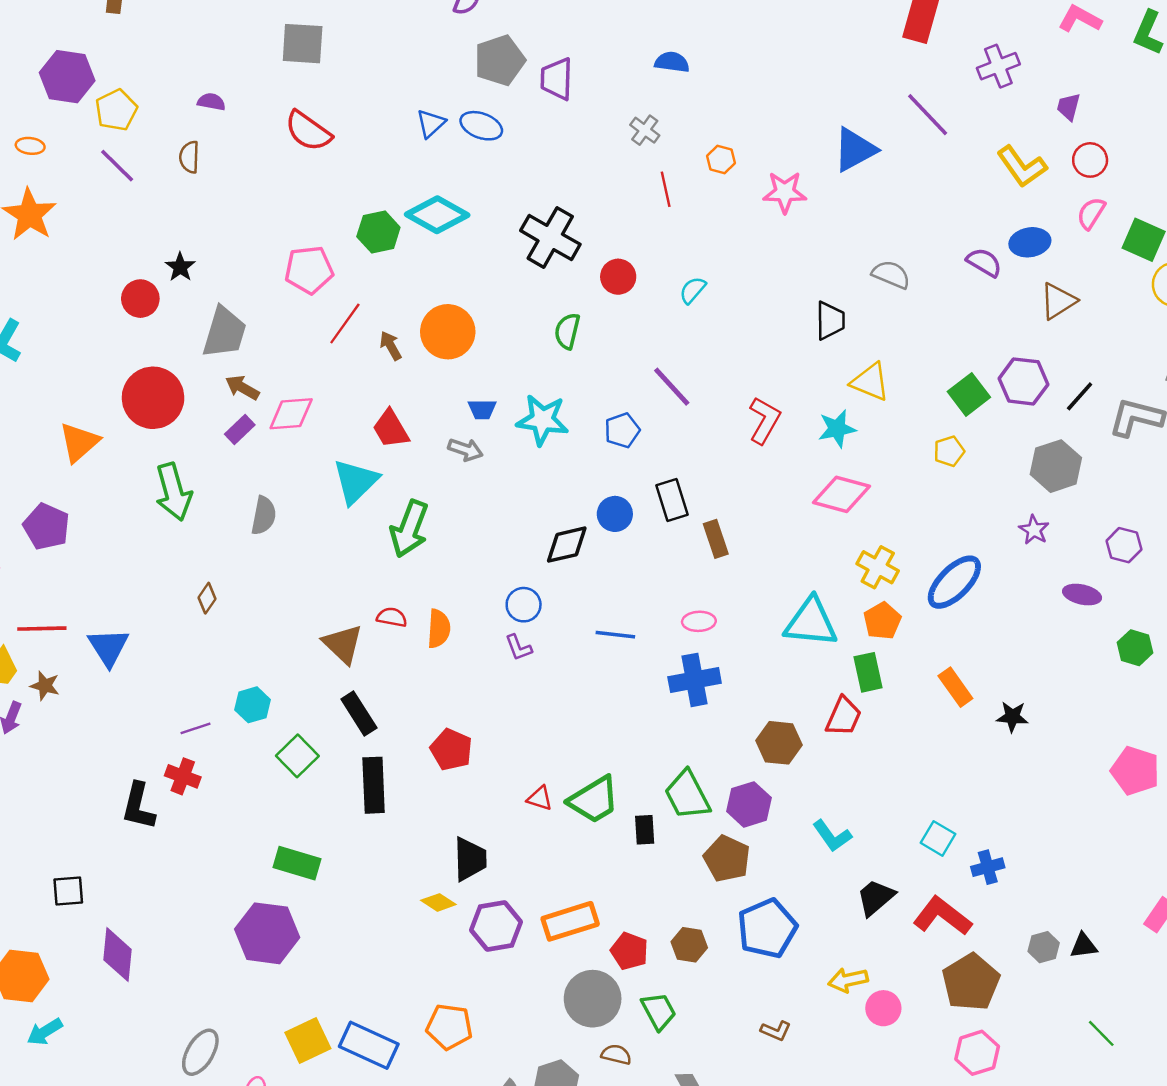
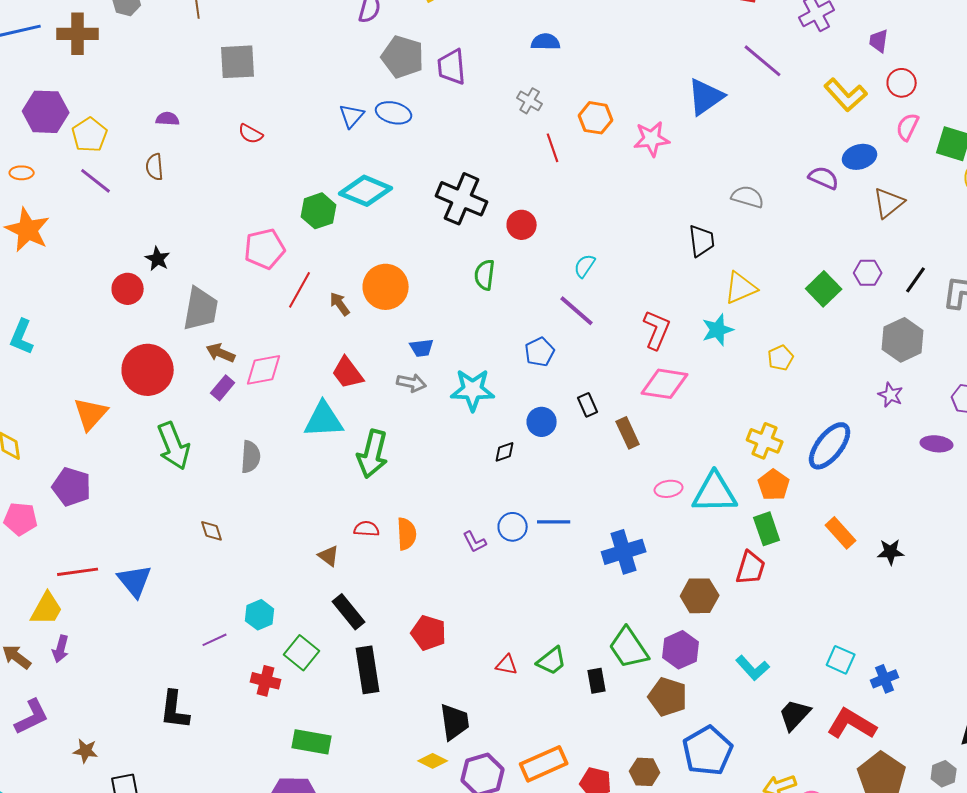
gray pentagon: (500, 60) -> (403, 57), turned -30
red semicircle: (308, 131) -> (251, 134), size x0.6
orange hexagon: (721, 159) -> (596, 118), size x1.4
cyan semicircle: (693, 290) -> (585, 266), moved
purple hexagon: (1023, 381) -> (868, 273), size x0.7
yellow triangle: (870, 382) -> (741, 288), turned -39
cyan star: (542, 420) -> (473, 390), moved
yellow pentagon: (949, 451) -> (781, 358), moved
cyan triangle: (356, 482) -> (324, 420), turned 48
pink diamond: (841, 494) -> (665, 384), moved
black rectangle: (672, 500) -> (588, 405), size x0.7
black diamond: (567, 545) -> (505, 452), size x0.6
brown diamond: (207, 598) -> (212, 531), turned -45
blue circle: (524, 605) -> (513, 527), moved
pink ellipse: (699, 621) -> (669, 489), moved
brown triangle: (343, 644) -> (329, 556), size x0.6
brown star: (45, 686) -> (86, 751), moved
red cross: (183, 776) -> (266, 681), moved
green trapezoid: (594, 800) -> (552, 661), size x0.7
gray hexagon: (1044, 947) -> (944, 774), moved

